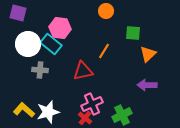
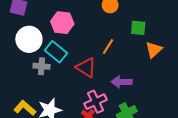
cyan rectangle: (51, 44) -> (56, 52), moved
red triangle: (83, 71) -> (86, 67), turned 45
purple arrow: (147, 85) -> (122, 82), moved

